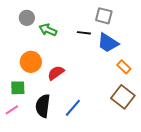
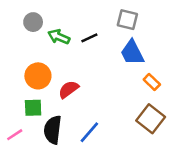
black line: (84, 33) -> (89, 38), moved, turned -32
blue trapezoid: (108, 43) -> (132, 53), turned 30
green square: (18, 88) -> (33, 108), moved

